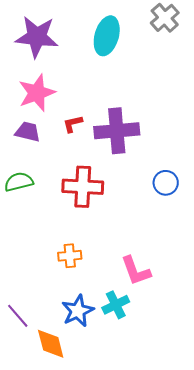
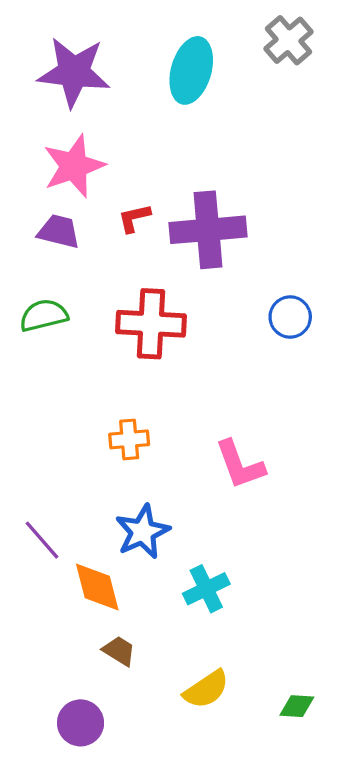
cyan cross: (116, 305) -> (206, 589), moved

